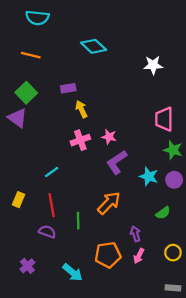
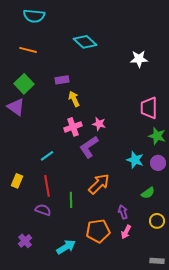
purple L-shape: (117, 162) -> (89, 147), moved
yellow circle: (173, 253) -> (157, 221), moved
cyan arrow: (73, 272) -> (66, 247), turned -72

